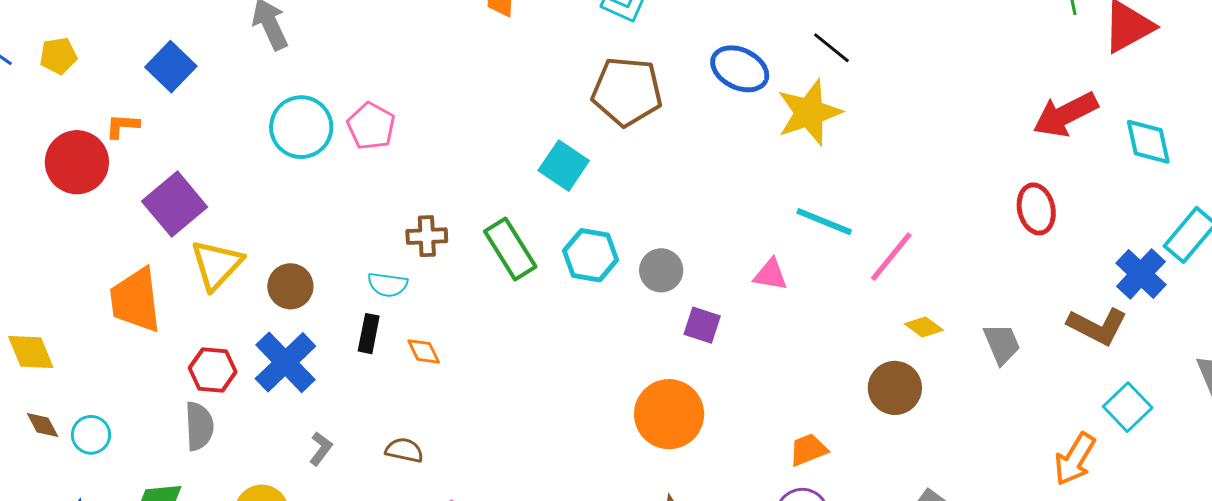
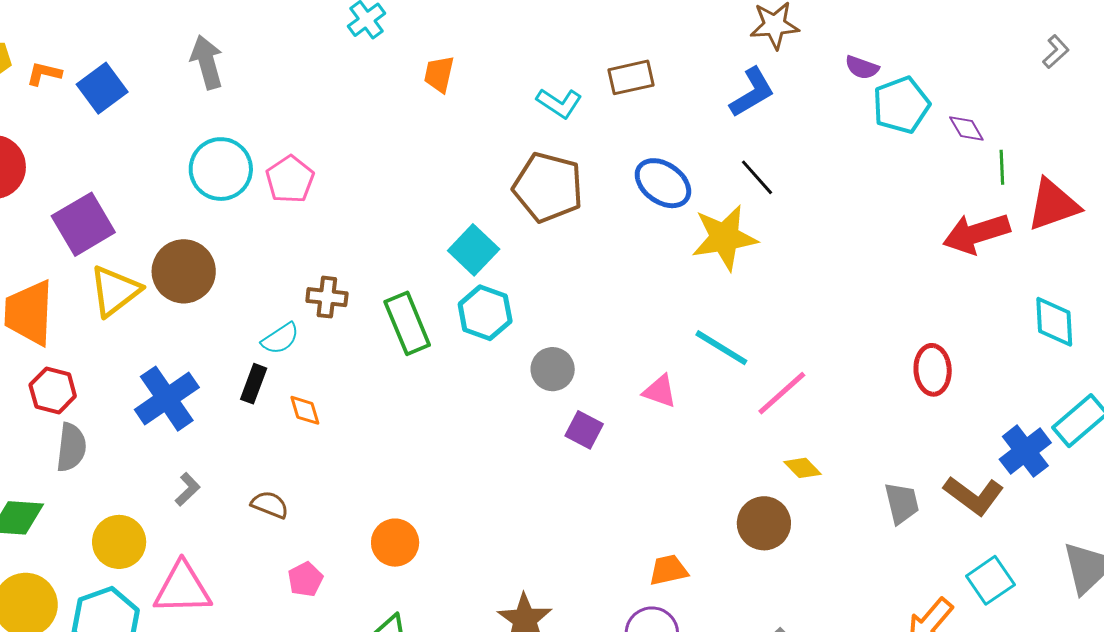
red arrow: (1065, 115) -> (976, 233), moved
orange L-shape: (122, 126) -> (44, 74), moved
cyan hexagon: (591, 255) -> (485, 313), moved
cyan semicircle: (388, 285) -> (280, 339), turned -51
brown circle: (290, 286) -> (184, 271), moved, size x1.4
gray trapezoid: (1002, 344) -> (902, 503), moved
red hexagon: (213, 370) -> (53, 390), moved
orange circle: (669, 414) -> (395, 543), moved, size x0.7

